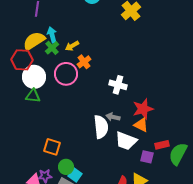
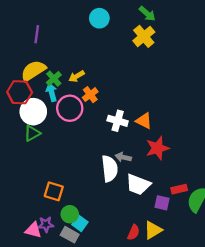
cyan arrow: (52, 35) -> (52, 92), moved
white cross: (118, 85) -> (118, 121), moved
green triangle: (33, 96) -> (32, 133), turned -35
orange triangle: (141, 125) -> (144, 121), moved

